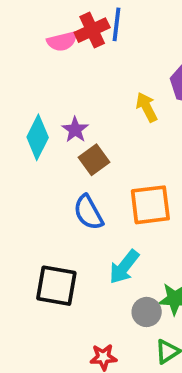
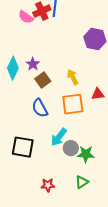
pink semicircle: (62, 41) -> (26, 17), turned 49
yellow arrow: (147, 107) -> (73, 77), moved
gray circle: (147, 312) -> (71, 148), moved

